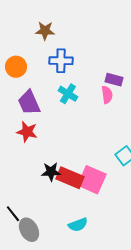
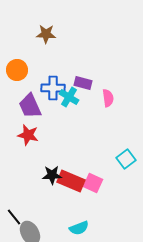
blue cross: (61, 61) -> (53, 88), moved
purple rectangle: (114, 80) -> (83, 83), moved
pink square: (92, 180) -> (93, 183), size x0.7

